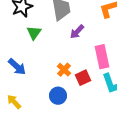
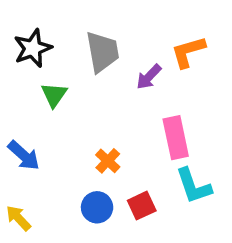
purple arrow: (77, 32) -> (149, 77), moved
red square: (83, 78) -> (142, 206), moved

